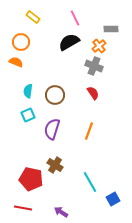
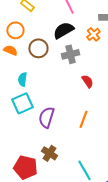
gray cross: (94, 66) -> (70, 54), moved, turned -36
brown circle: (55, 95) -> (38, 48), moved
cyan square: (28, 115) -> (22, 103), size x1.5

